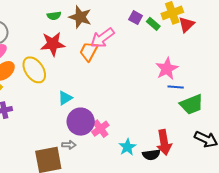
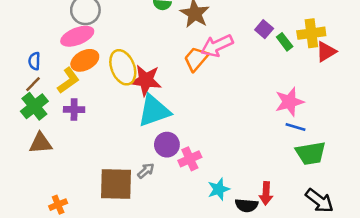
red star: (53, 44) -> (146, 80), moved
cyan triangle: (65, 98) -> (154, 111), size x1.8
purple circle: (81, 122) -> (167, 145), size x0.7
red arrow: (164, 142) -> (266, 193), size x0.7
gray arrow: (69, 145) -> (146, 171), turned -56

